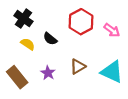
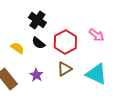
black cross: (23, 19) -> (37, 20), moved
red hexagon: (81, 22) -> (65, 42), moved

